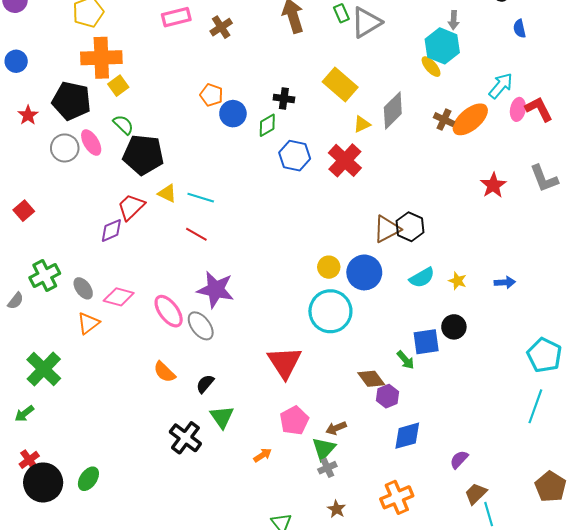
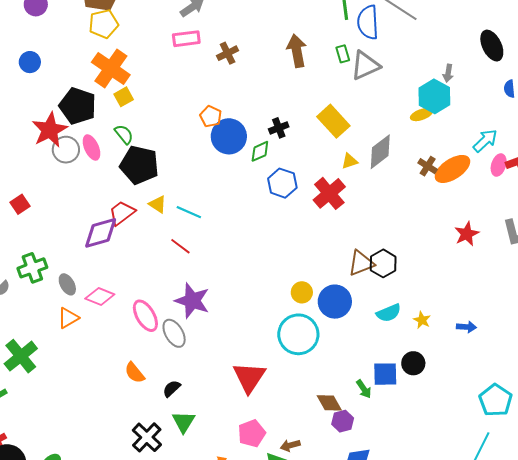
orange cross: (101, 58) -> (111, 69), turned 30
yellow ellipse: (431, 67) -> (421, 115), turned -75
black cross: (284, 98) -> (279, 128), turned -36
blue circle: (233, 114) -> (229, 136), size x1.4
red star: (28, 115) -> (50, 130), moved, size x1.8
purple diamond: (111, 230) -> (101, 233), size x1.5

